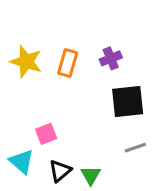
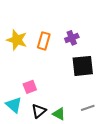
gray line: (135, 148) -> (88, 108), moved
green triangle: (91, 175) -> (59, 114), turned -32

